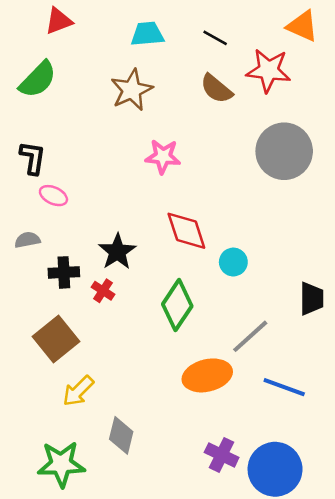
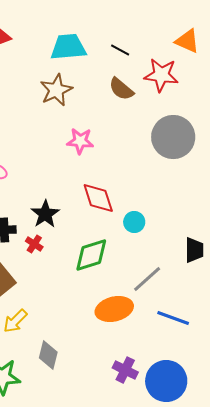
cyan trapezoid: (147, 34) -> (68, 47), size x1.4
green diamond: (177, 305) -> (91, 255), turned 39

